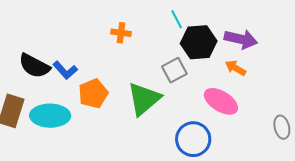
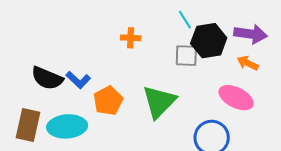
gray square: (174, 70) -> (186, 56), moved, turned 35

